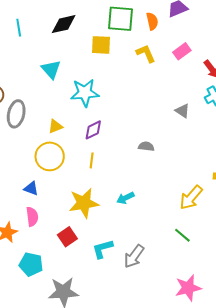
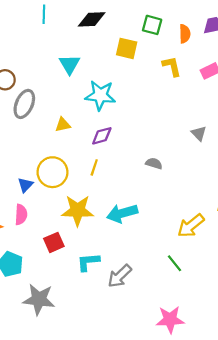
green square: (121, 19) -> (152, 25), size x0.7
yellow circle: (50, 156) -> (52, 172), moved
blue triangle: (31, 188) -> (25, 185), turned 42
cyan arrow: (125, 198) -> (122, 213), size x1.6

